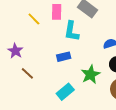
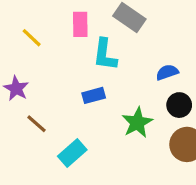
yellow line: (34, 19) -> (32, 38), moved
cyan rectangle: (65, 92) -> (72, 153), moved

